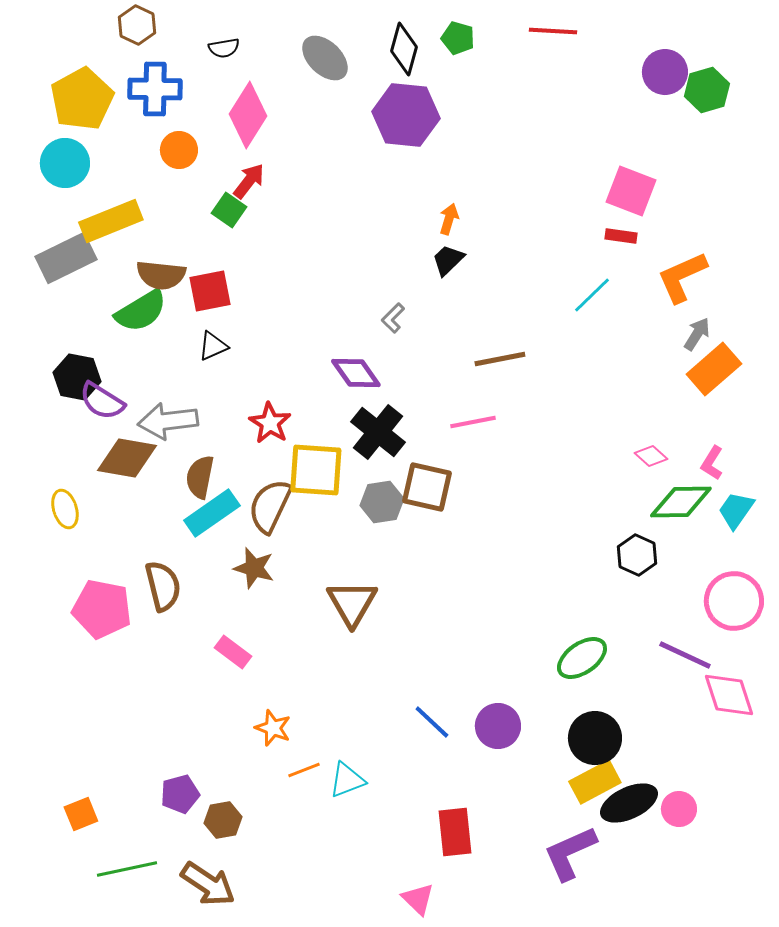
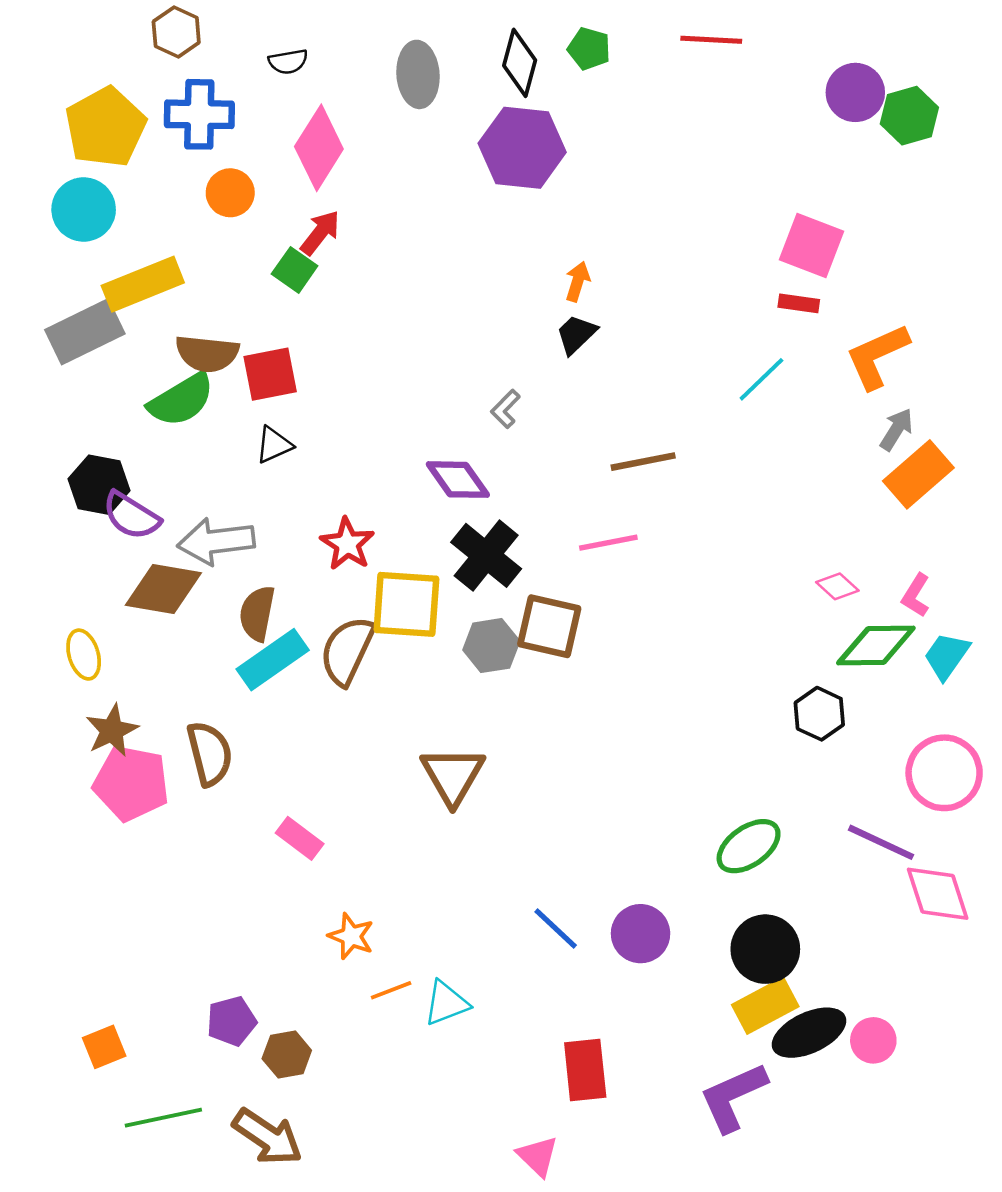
gray ellipse: (325, 58) -> (418, 74), turned 42
brown star: (254, 568) -> (112, 730), moved, turned 30

